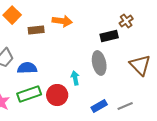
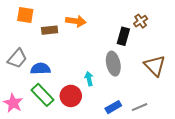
orange square: (12, 15) -> (25, 15), turned -36
black rectangle: (109, 36) -> (123, 36), turned -60
green rectangle: (29, 94) -> (42, 95), turned 65

